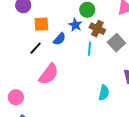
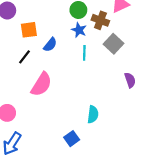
blue star: (75, 25) -> (79, 30), moved
brown cross: (97, 29) -> (100, 20), moved
cyan semicircle: (104, 93) -> (93, 114), moved

